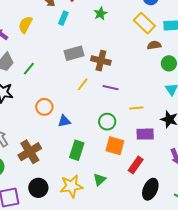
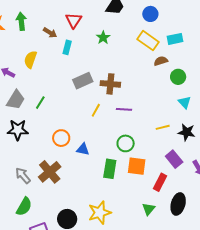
yellow line: (136, 108) -> (163, 127), moved
blue triangle: (64, 121) -> (83, 149), turned 32
purple rectangle: (145, 134) -> (174, 159), moved, turned 60
green rectangle: (77, 150) -> (110, 169), moved
brown cross: (30, 152) -> (50, 172), moved
green triangle: (99, 180) -> (149, 209), moved

